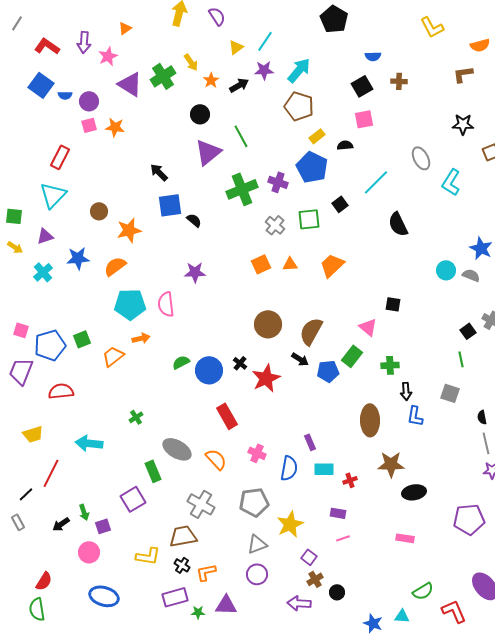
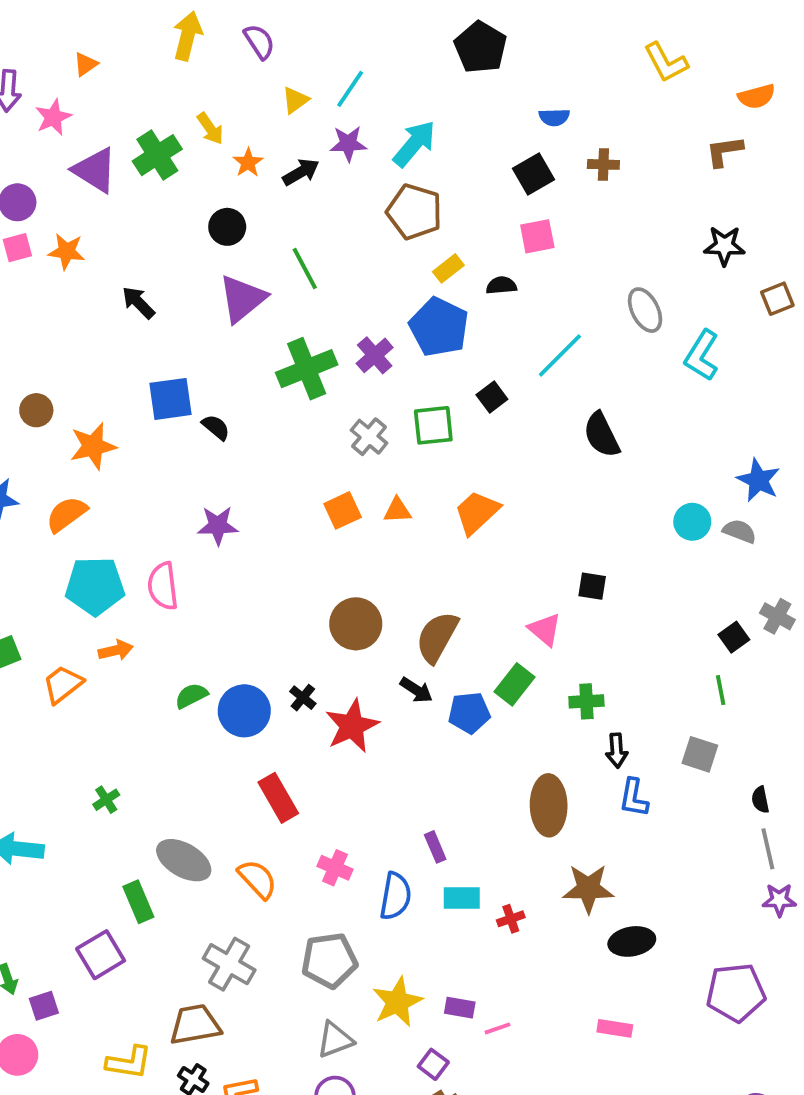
black arrow: (159, 172) -> (138, 302), moved
purple cross: (278, 182) -> (375, 355), turned 30
purple rectangle: (338, 513) -> (460, 1008), moved

